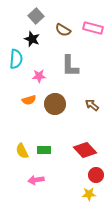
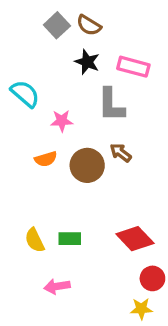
pink rectangle: (93, 28) -> (133, 67), moved
brown semicircle: (63, 30) -> (89, 25), moved
black star: (32, 39) -> (87, 62), moved
cyan semicircle: (16, 59) -> (25, 94), turned -54
brown arrow: (92, 105) -> (121, 153), moved

